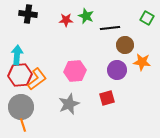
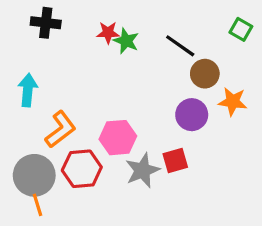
green star: (86, 16) -> (126, 41), moved
black line: (110, 28) -> (180, 46), turned 42
pink hexagon: (75, 71) -> (118, 138), moved
red hexagon: (20, 75) -> (82, 169), moved
gray star: (69, 104) -> (142, 170), moved

